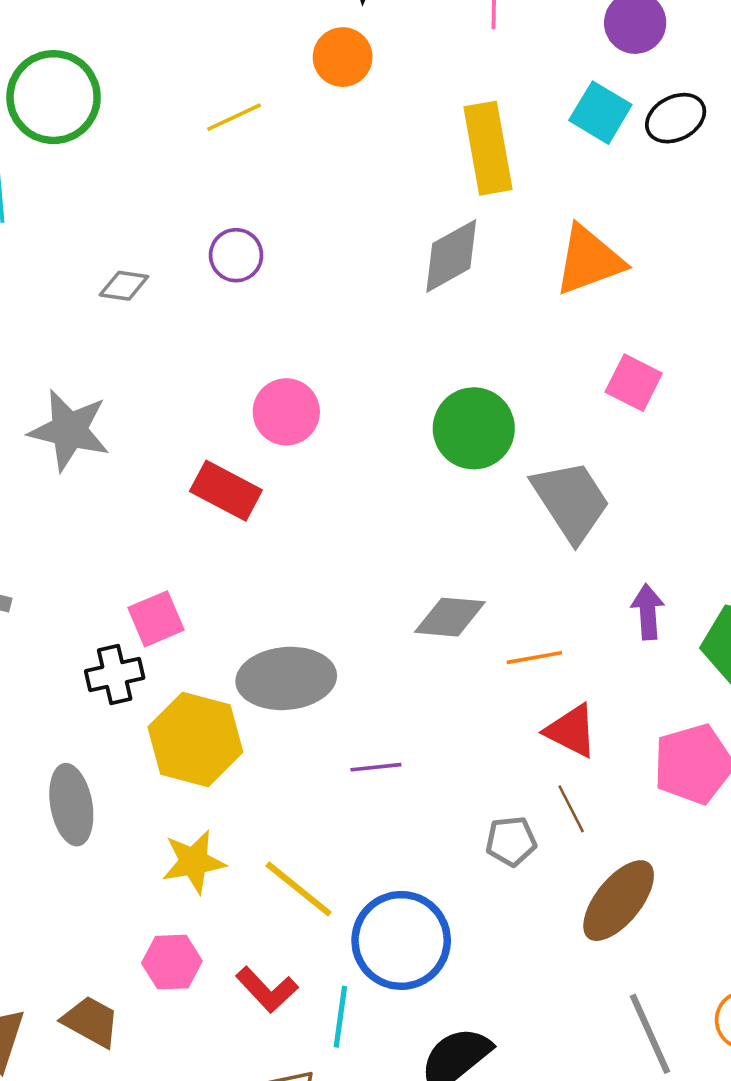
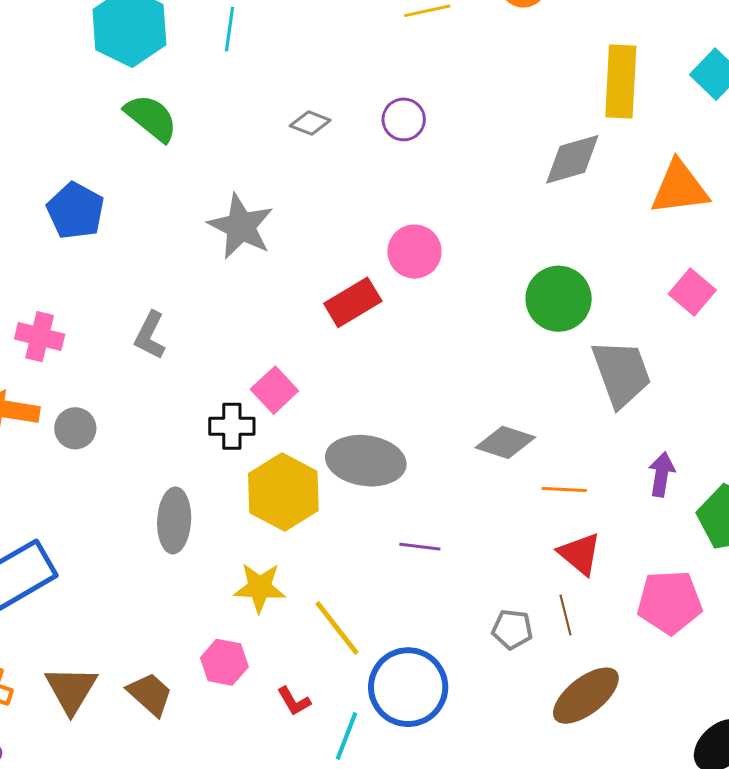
red rectangle: (226, 491) -> (353, 302), turned -72
pink square: (156, 619) -> (274, 390), turned -33
red L-shape: (267, 990) -> (294, 701), size x0.7

